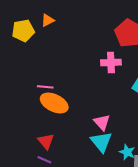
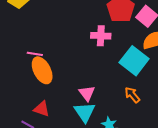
orange ellipse: (54, 103) -> (42, 70), turned 32
red triangle: (46, 141) -> (42, 109), moved, turned -36

